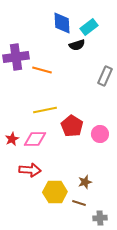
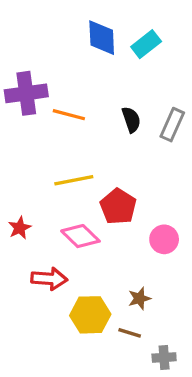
black semicircle: (77, 45) -> (131, 120), moved, turned -91
pink circle: (100, 134) -> (164, 239), moved
pink diamond: (35, 139) -> (80, 236), moved, turned 45

